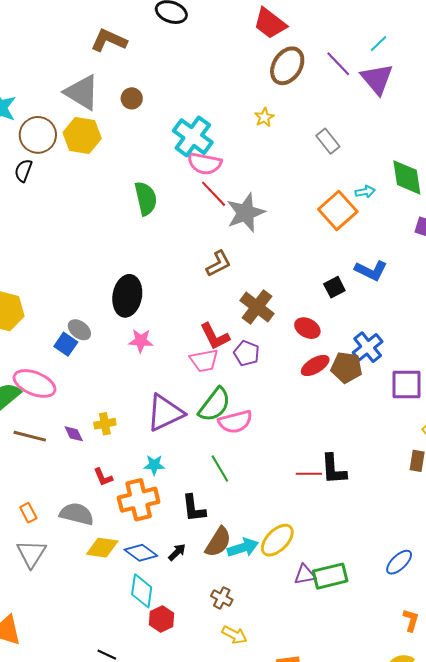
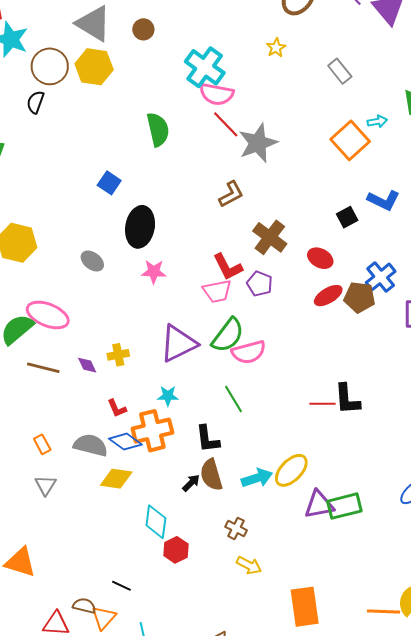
blue square: (66, 344) -> (109, 183), moved
brown semicircle: (218, 542) -> (211, 475), moved, turned 132
blue diamond: (141, 553) -> (125, 442), moved
gray triangle: (31, 554) -> (45, 485), size x0.7
purple triangle: (305, 575) -> (319, 505), size x1.4

